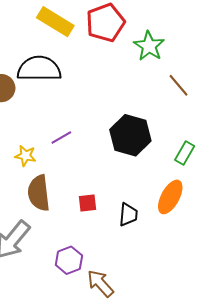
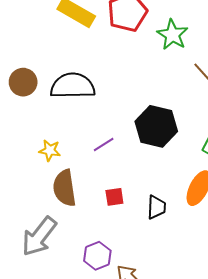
black semicircle: (39, 69) -> (73, 86), moved
purple line: (61, 138) -> (104, 144), moved

